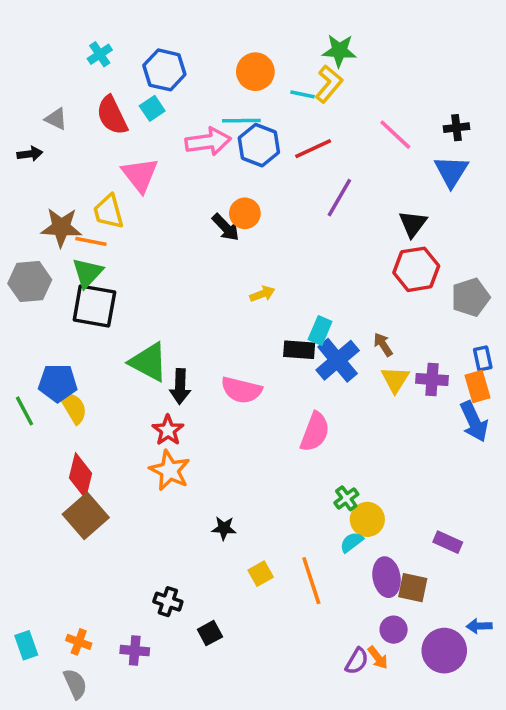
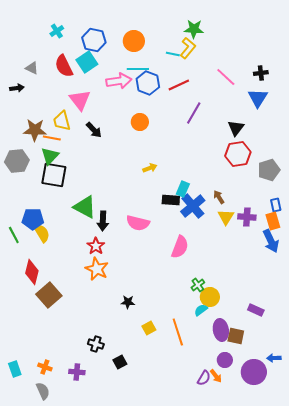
orange circle: (255, 72) -> (134, 41), moved
cyan square: (152, 108) -> (87, 62), size x1.5
black arrow: (226, 227) -> (94, 130), moved
red diamond: (80, 476) -> (32, 272), moved

